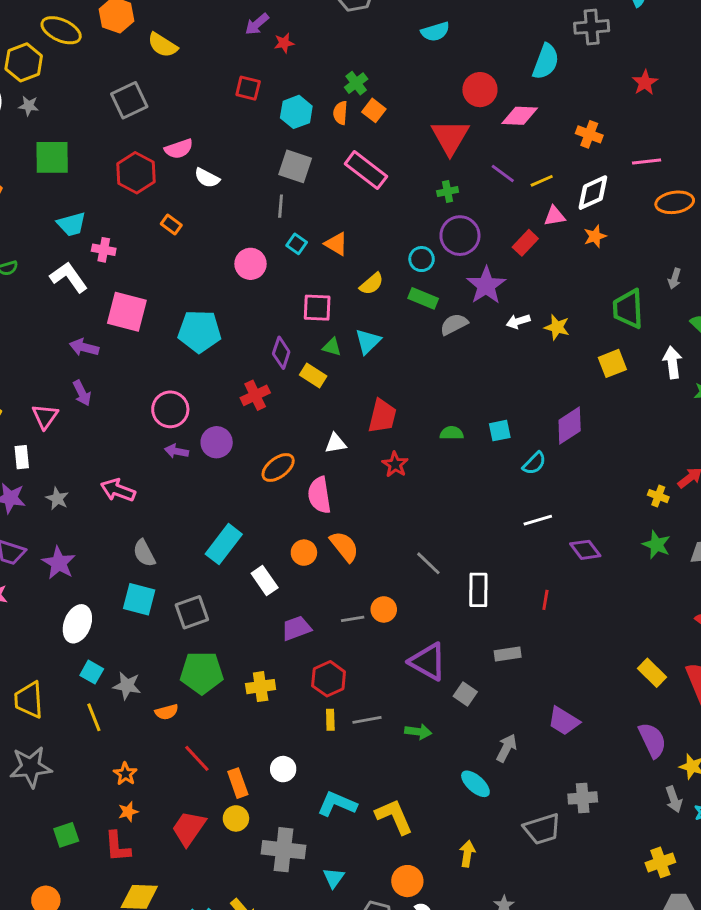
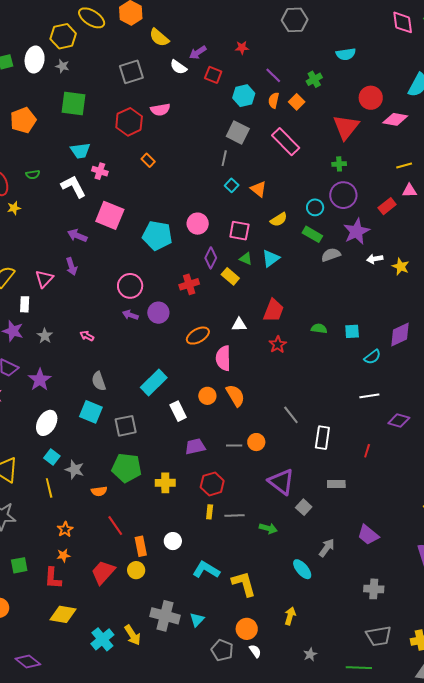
purple arrow: (257, 24) -> (198, 52), moved
green cross: (356, 83) -> (314, 79), moved
purple line: (503, 174) -> (273, 75), moved
white semicircle: (207, 178) -> (178, 67), moved
pink circle: (251, 264) -> (198, 224), moved
pink arrow: (118, 490) -> (87, 336), size x0.6
purple diamond: (585, 550) -> (399, 421), turned -45
gray trapezoid: (542, 829) -> (379, 636), moved
gray cross: (284, 850) -> (165, 616), moved

